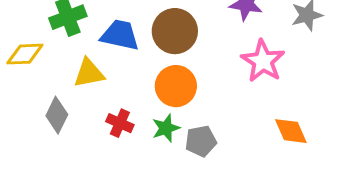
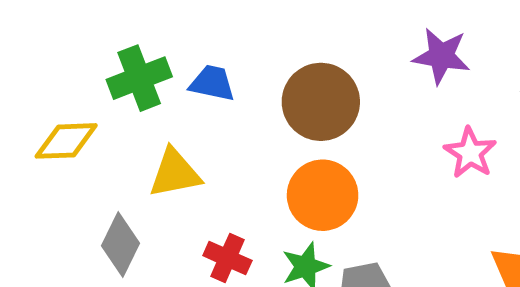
blue trapezoid: (120, 35) -> (212, 83), moved, size x0.7
pink star: (263, 61) -> (470, 153), size x0.7

